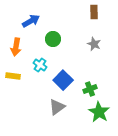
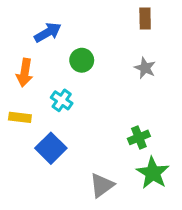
blue square: (63, 80) -> (51, 148), moved
gray triangle: (57, 107) -> (102, 185), moved

